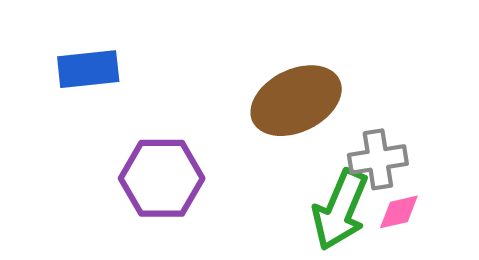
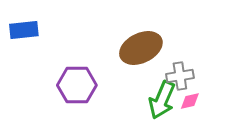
blue rectangle: (88, 69) -> (24, 30), moved

